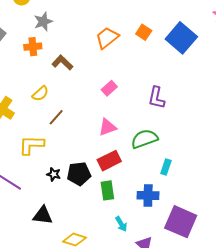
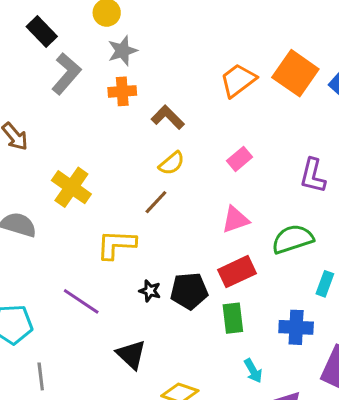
gray star: (43, 22) -> (122, 51), moved
orange square: (144, 32) -> (295, 73), size x1.8
yellow semicircle: (40, 94) -> (172, 163), moved
black triangle: (43, 215) -> (131, 354), turned 35

